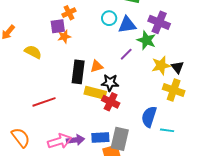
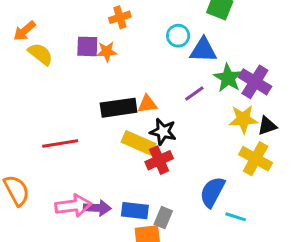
purple cross: (159, 22) -> (255, 82), moved
purple square: (58, 26) -> (87, 46), moved
yellow semicircle: (33, 52) -> (40, 54), moved
black triangle: (177, 67) -> (267, 126), turned 40
black rectangle: (78, 72) -> (119, 108), turned 65
red cross: (111, 102) -> (159, 160), turned 30
gray rectangle: (120, 139) -> (163, 218), size x0.6

